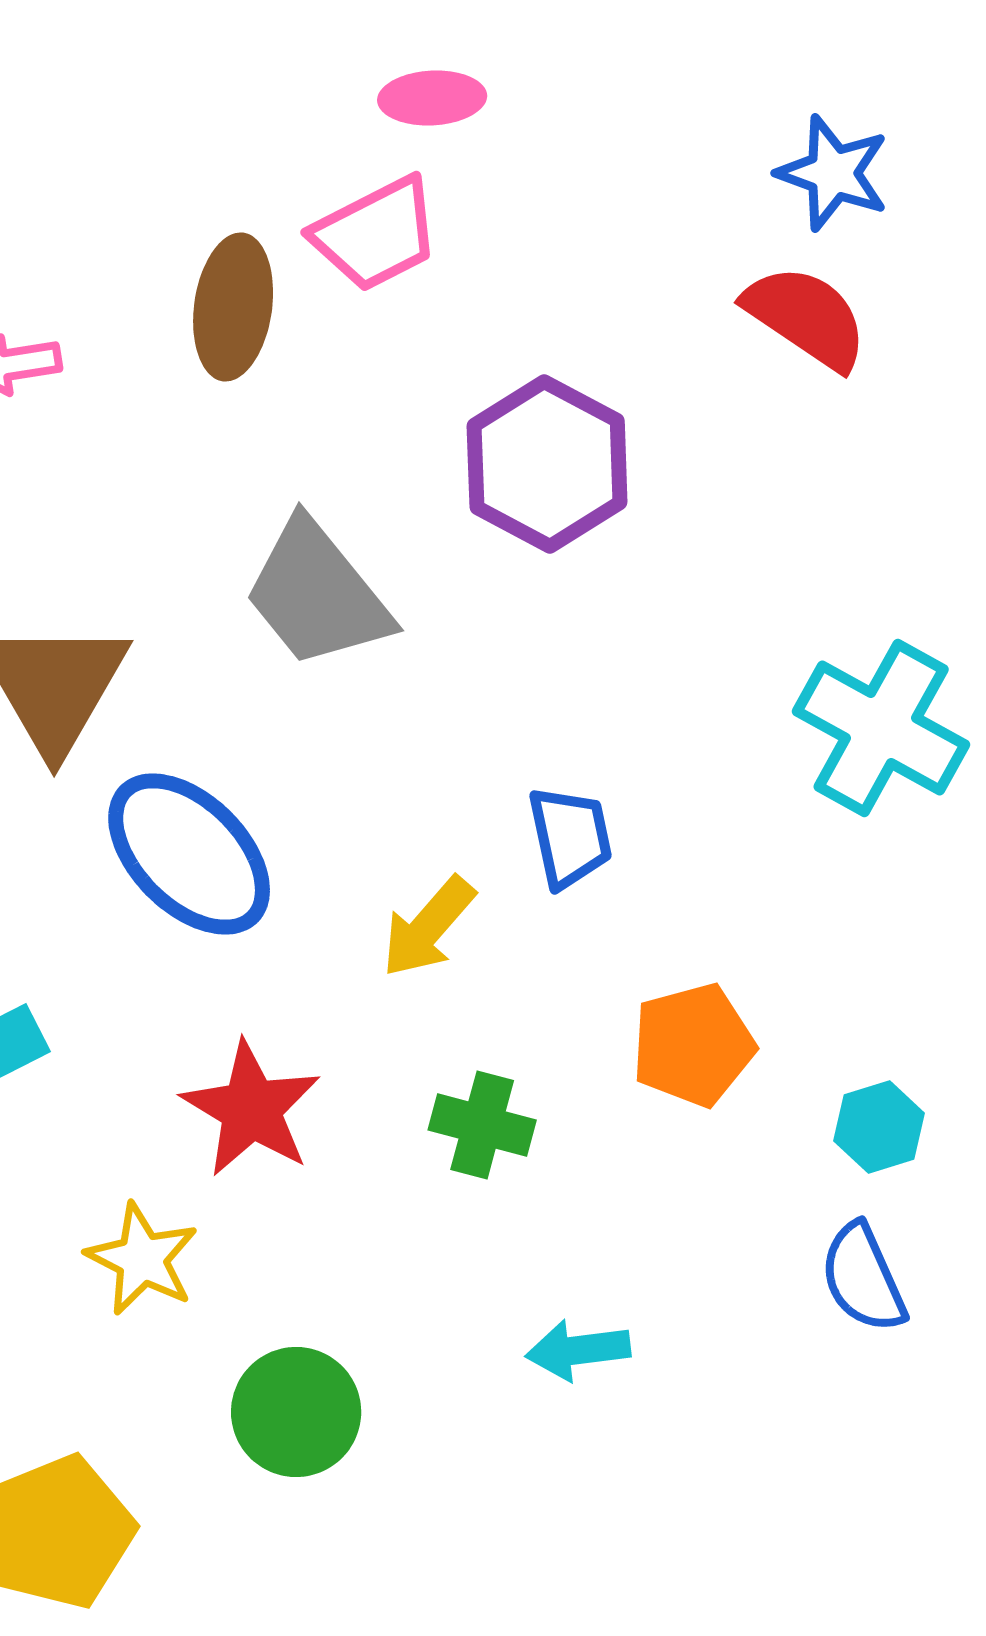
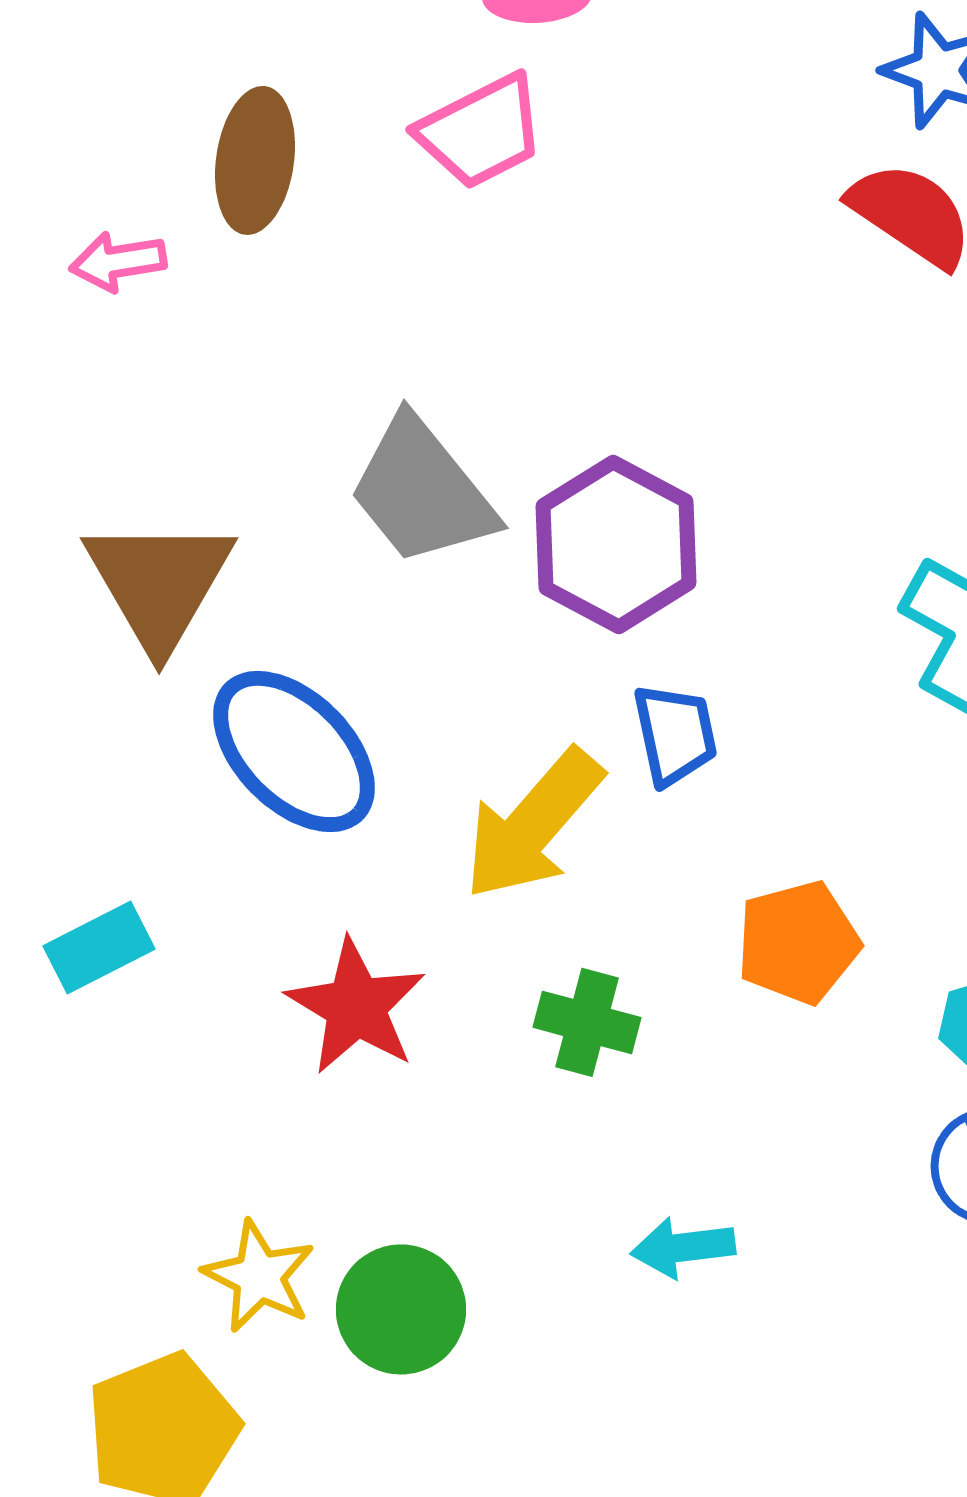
brown ellipse: (233, 307) -> (255, 160), moved
purple hexagon: (547, 464) -> (616, 544), moved
yellow arrow: (428, 927) -> (533, 824), size x1.5
yellow star: (142, 1259) -> (259, 1276), moved

